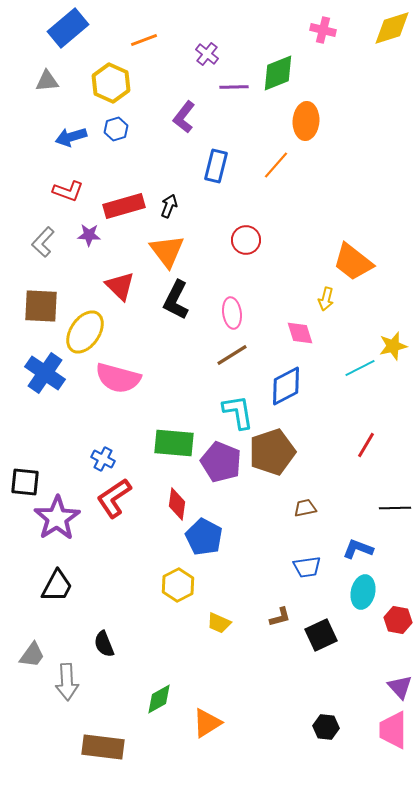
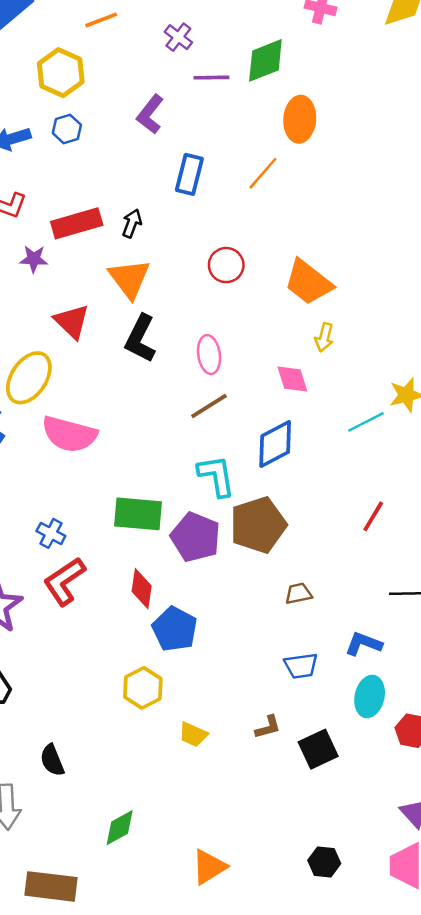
orange trapezoid: (353, 262) -> (308, 282), moved
orange triangle: (207, 723) -> (209, 867), moved

